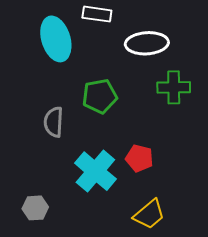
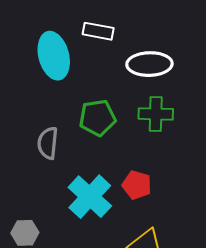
green cross: (174, 87) -> (156, 114), moved

